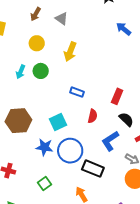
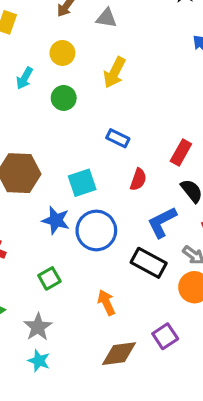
gray triangle: (61, 19) -> (106, 18), turned -32
cyan arrow: (21, 72) -> (25, 78), moved
black rectangle: (93, 169) -> (149, 263), moved

